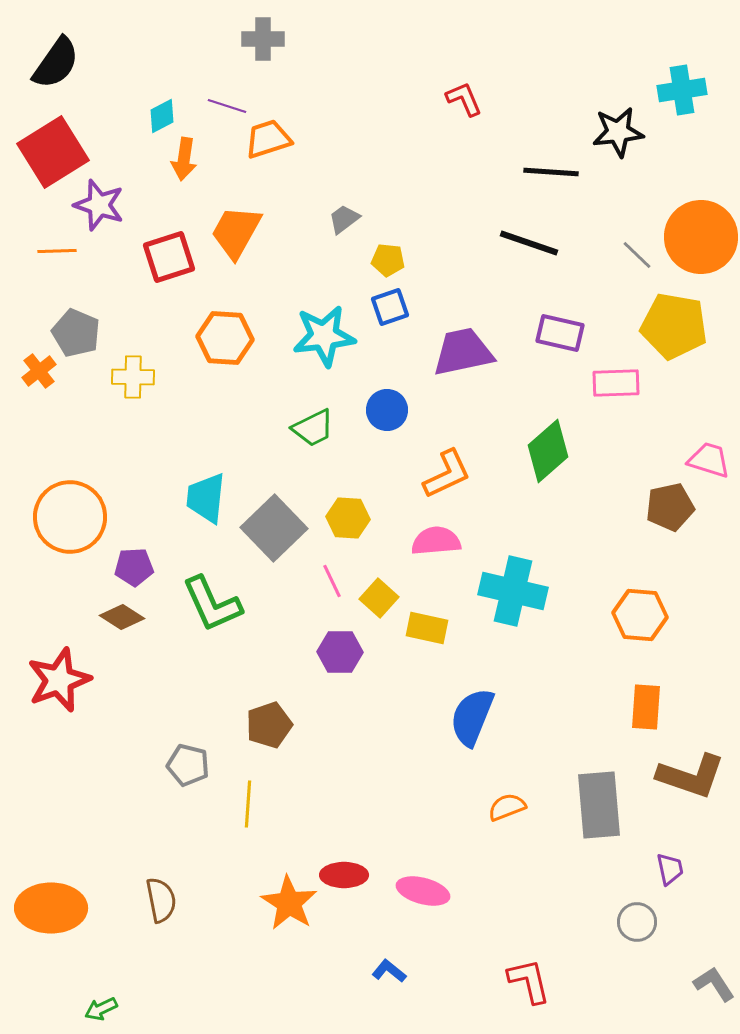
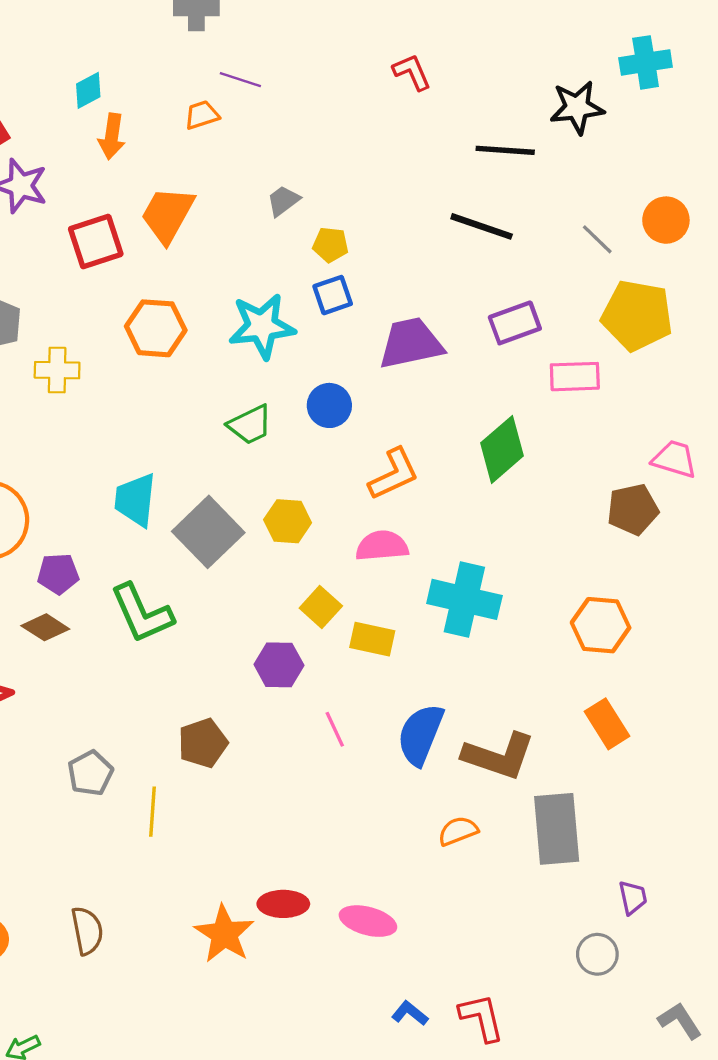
purple line: (227, 106) -> (240, 80), moved
orange trapezoid: (268, 139) -> (202, 115), size x0.7
orange circle: (701, 237) -> (666, 220), size x0.6
purple rectangle: (560, 333) -> (515, 323), turned -33
pink line: (332, 581) -> (335, 729), moved
orange rectangle: (646, 707) -> (607, 724), turned -36
gray pentagon: (188, 765) -> (90, 773), moved, turned 30
brown L-shape: (691, 776) -> (499, 756), moved
yellow line: (248, 804) -> (153, 812), moved
blue L-shape: (389, 971) -> (410, 1013), moved

